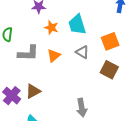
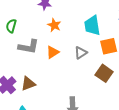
cyan trapezoid: (77, 25) -> (92, 26), moved
gray triangle: (82, 52) -> (81, 53), turned 48

